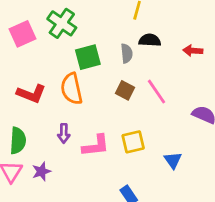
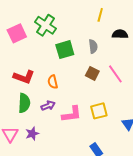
black semicircle: (150, 40) -> (120, 34), moved
orange semicircle: (72, 89) -> (53, 82), moved, size x0.6
purple arrow: (64, 133) -> (48, 106), turned -112
green semicircle: (18, 141) -> (24, 103), moved

